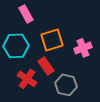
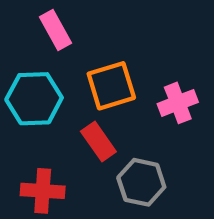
red cross: (27, 79) -> (43, 191), moved, turned -30

